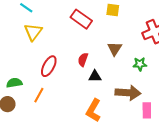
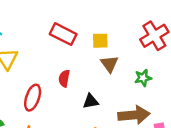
yellow square: (113, 10) -> (100, 41), moved
red semicircle: (83, 60) -> (64, 78), moved

